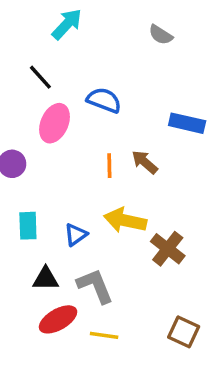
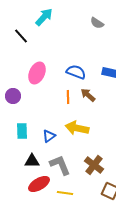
black line: (40, 77) -> (21, 36), moved
blue semicircle: (104, 100) -> (76, 72), moved
brown cross: (168, 249) -> (94, 165), moved

